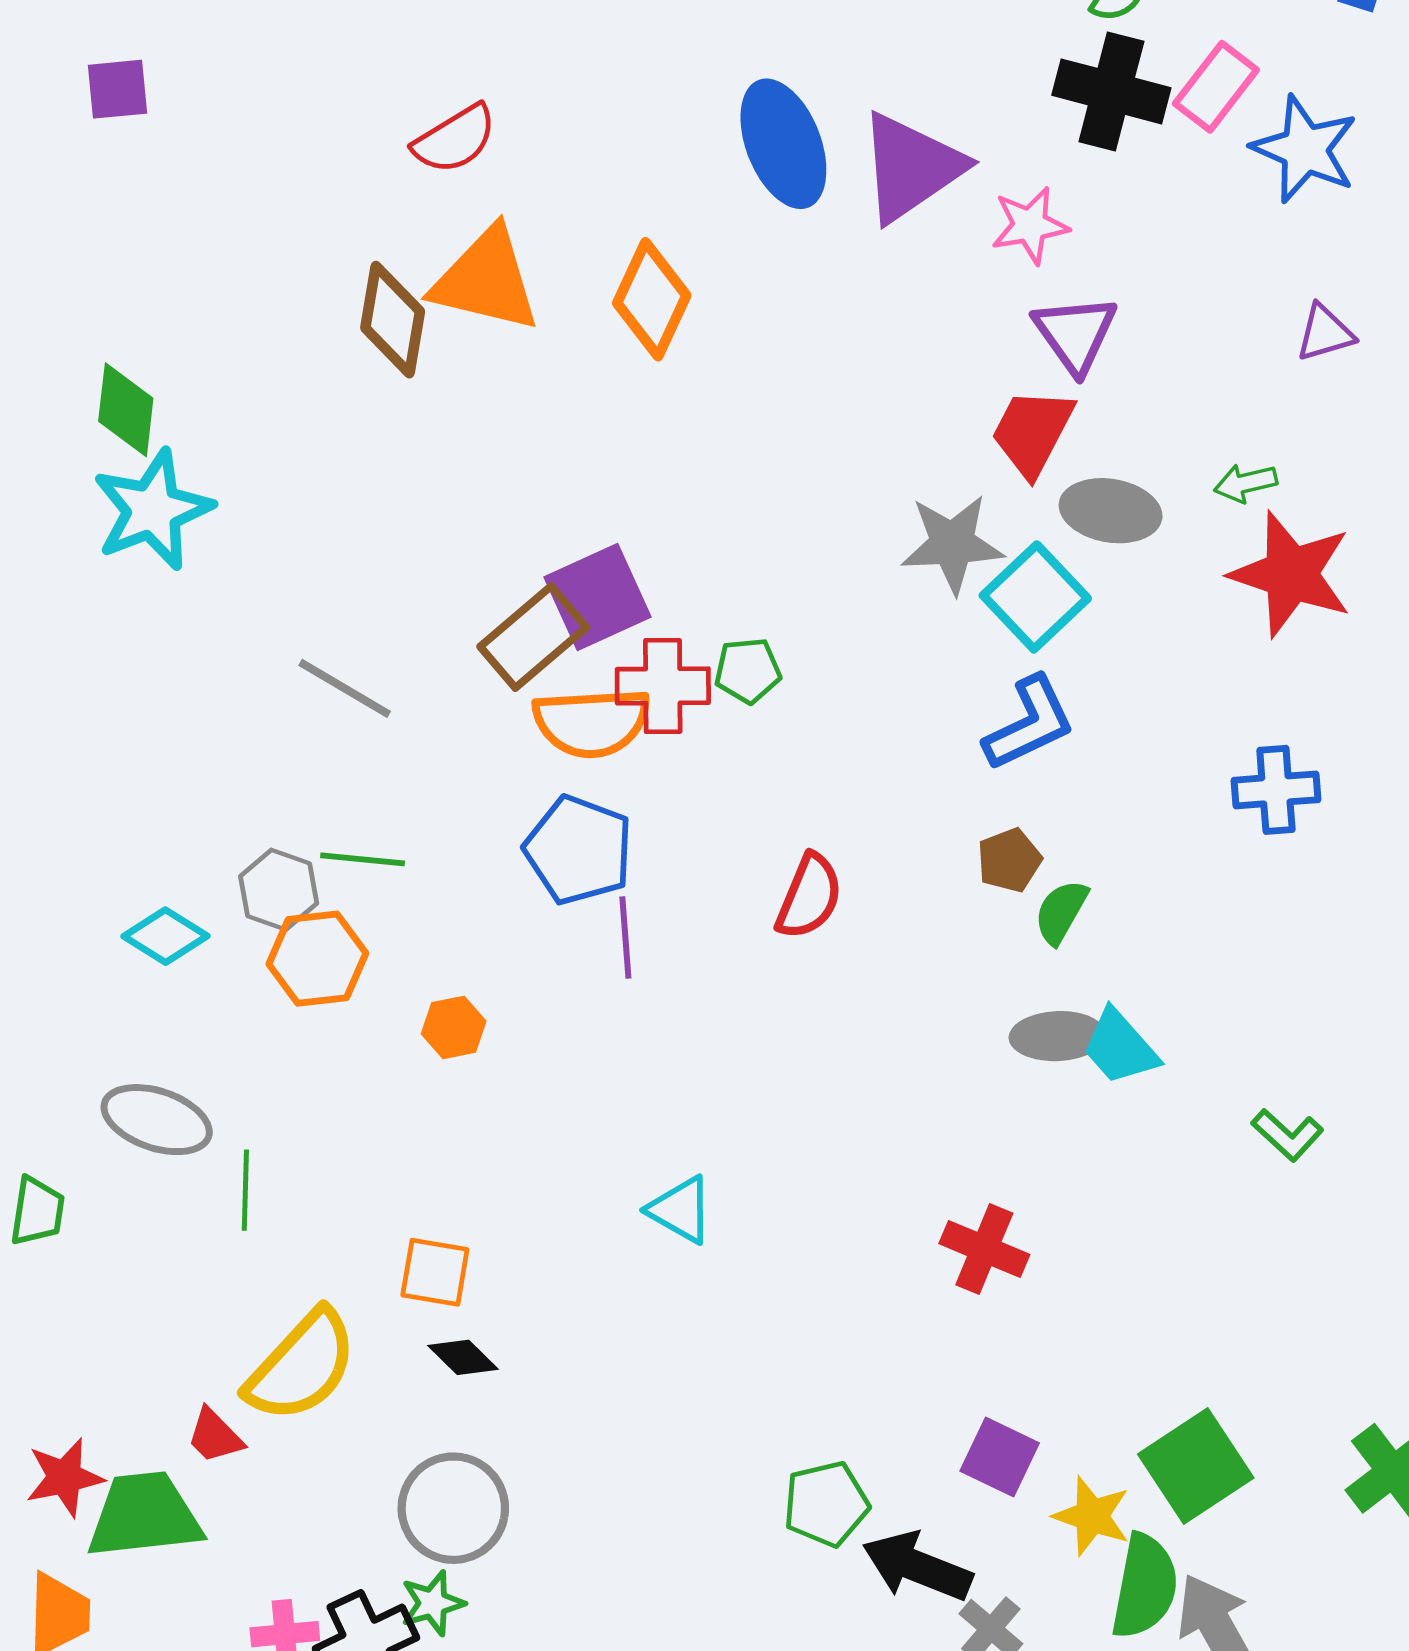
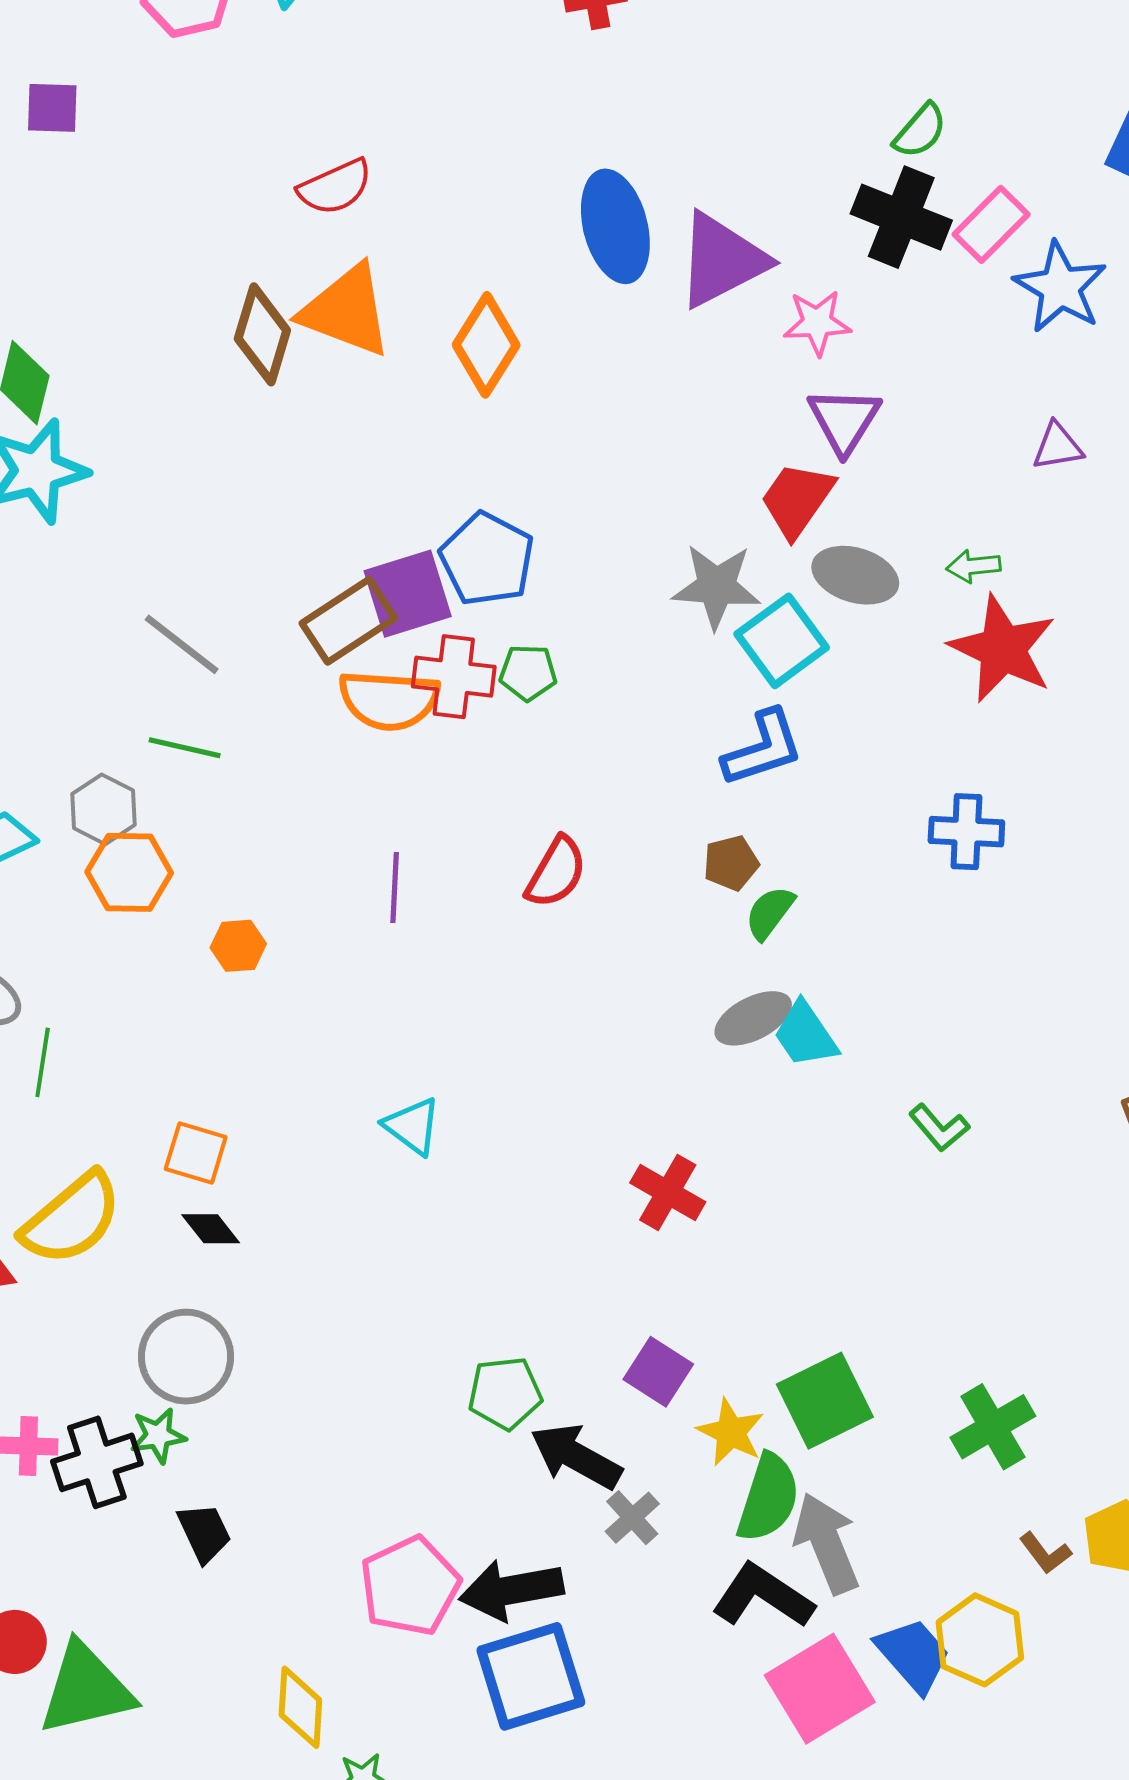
blue pentagon: (579, 850) -> (487, 559), moved
green line: (363, 859) -> (185, 748), moved
gray ellipse: (1057, 1036) -> (753, 1018), turned -32

